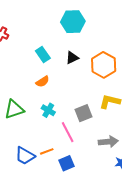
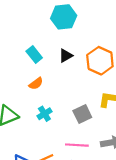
cyan cross: (48, 110) -> (44, 114), turned 32
pink line: (68, 132) -> (77, 145), moved, turned -55

